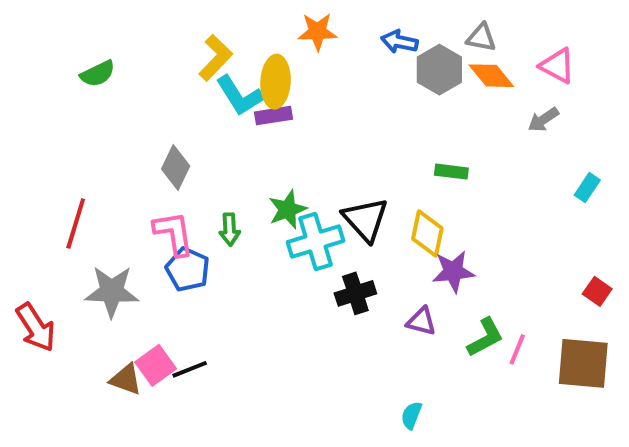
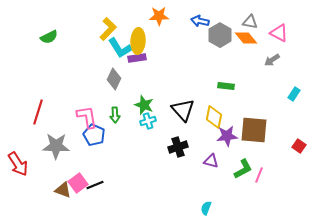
gray triangle: (481, 38) -> (250, 22), moved
gray diamond: (176, 168) -> (114, 79), moved
green star: (288, 210) -> (144, 105), turned -30
cyan cross: (315, 241) -> (148, 121), moved, size x0.6
brown square: (583, 363) -> (254, 130), moved

